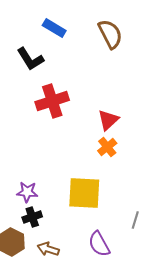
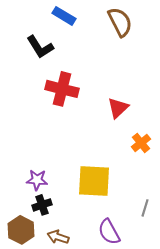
red cross: (52, 101) -> (62, 89), turned 32
orange cross: (107, 147) -> (141, 143), moved

